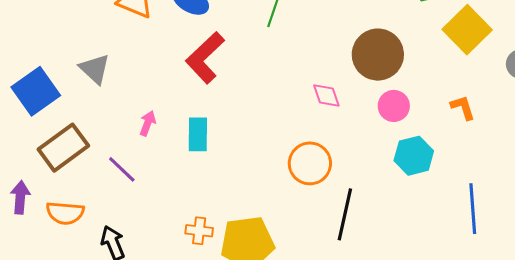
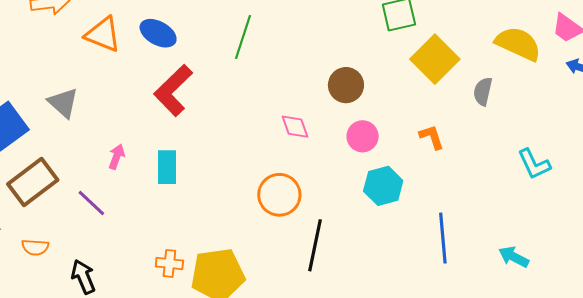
brown circle: (378, 55) -> (346, 85), size x0.7
orange semicircle: (65, 213) -> (35, 247), size x0.7

